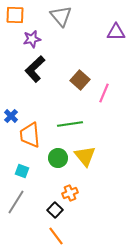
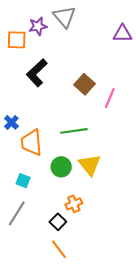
orange square: (15, 15) -> (17, 40), moved
purple star: (32, 39) -> (38, 26), moved

